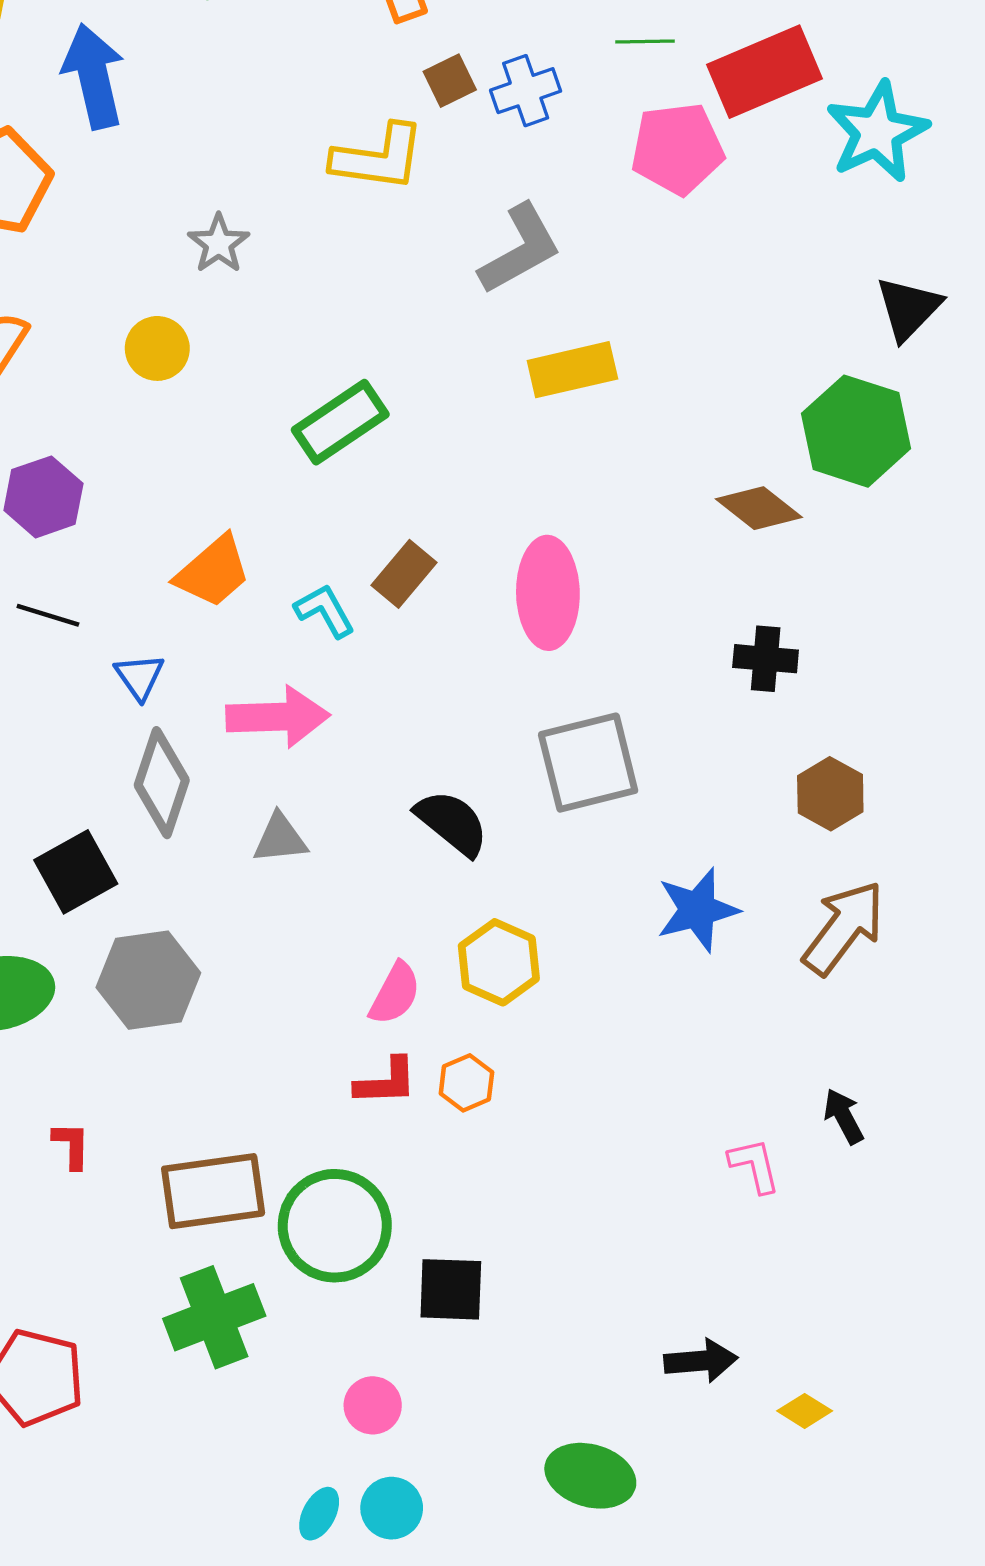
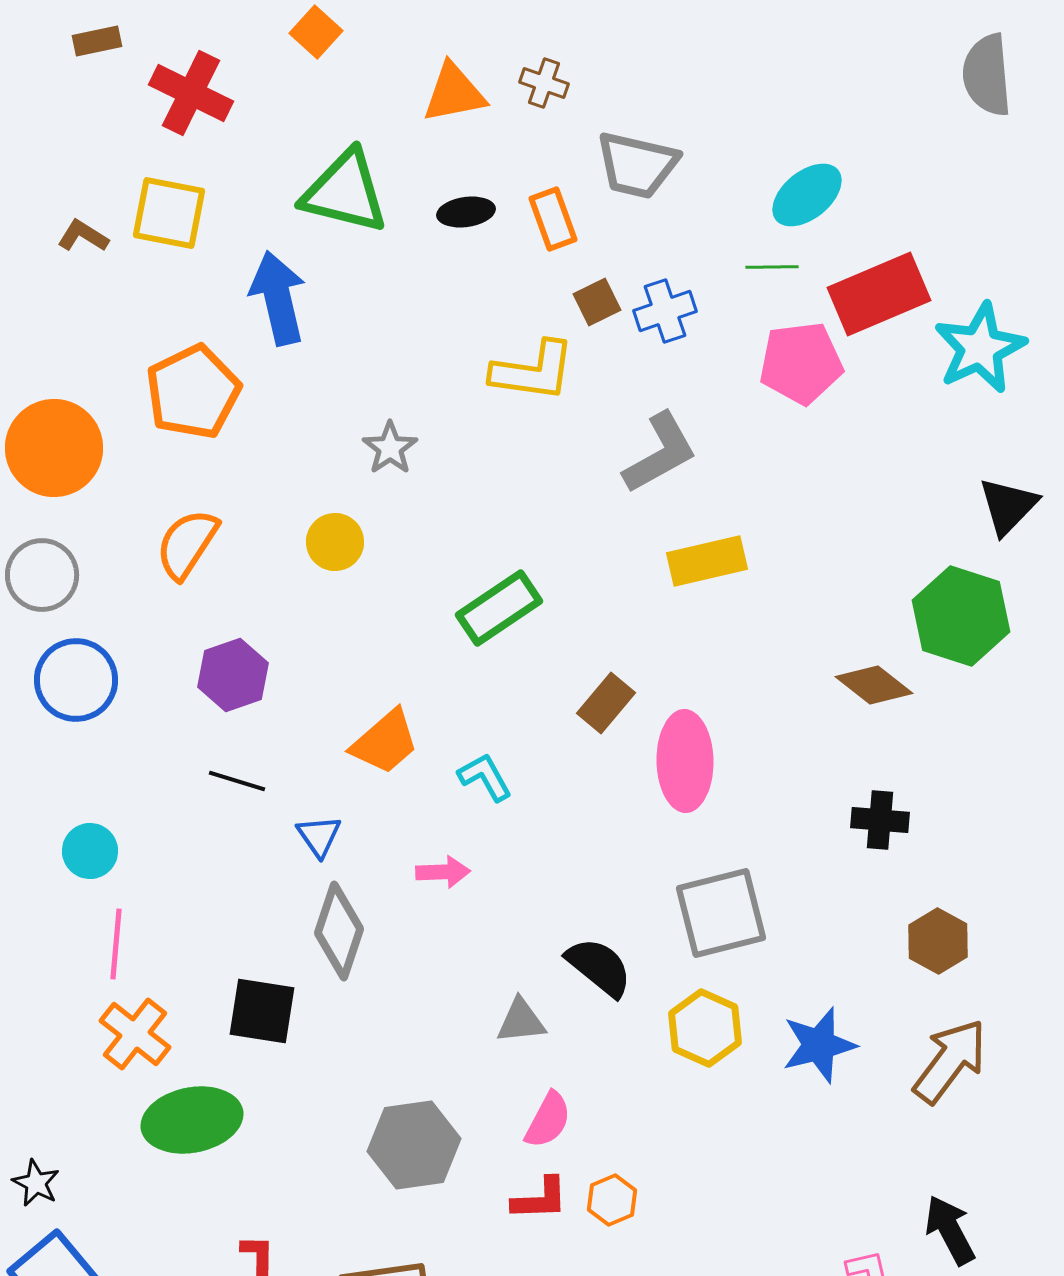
brown rectangle: (404, 574) -> (606, 703), moved
pink arrow: (278, 717) -> (443, 872), size x0.6
gray triangle: (280, 838) -> (521, 1021), moved
black square: (76, 872) -> (262, 1011), turned 38
yellow hexagon: (499, 962) -> (705, 1028), moved
gray hexagon: (148, 980) -> (414, 1145), moved
black arrow: (844, 1116) -> (950, 1230), size x1.4

